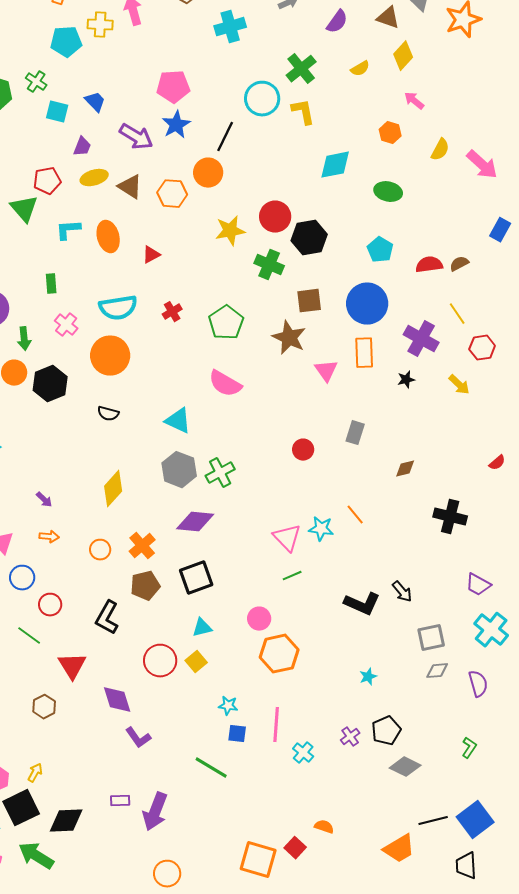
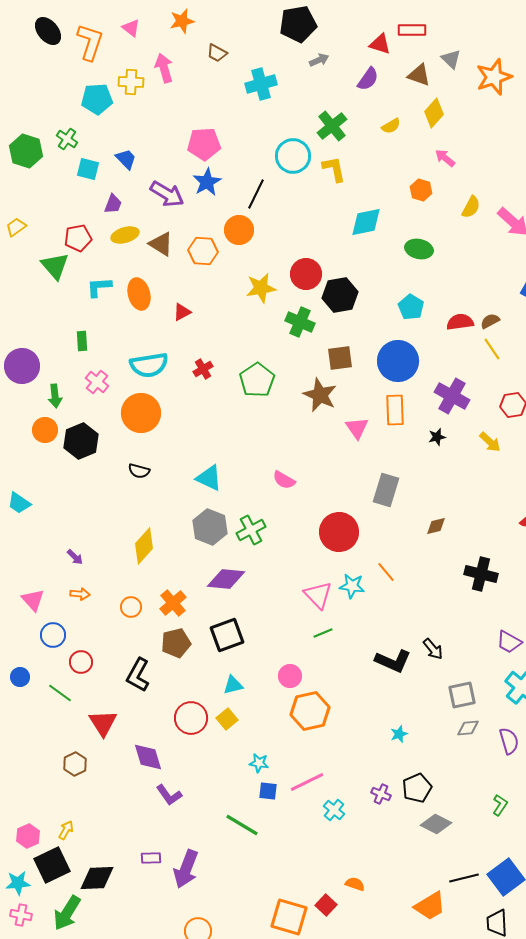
yellow line: (457, 314) -> (492, 349), moved
pink semicircle: (225, 384) -> (284, 480), moved, size x0.7
gray rectangle: (355, 433) -> (386, 490), size x1.4
red circle: (303, 450) -> (339, 532), moved, size x1.8
pink line: (276, 725) -> (307, 782), turned 60
purple cross: (350, 737) -> (381, 794), turned -30
green arrow: (36, 856) -> (67, 913), turned -90

